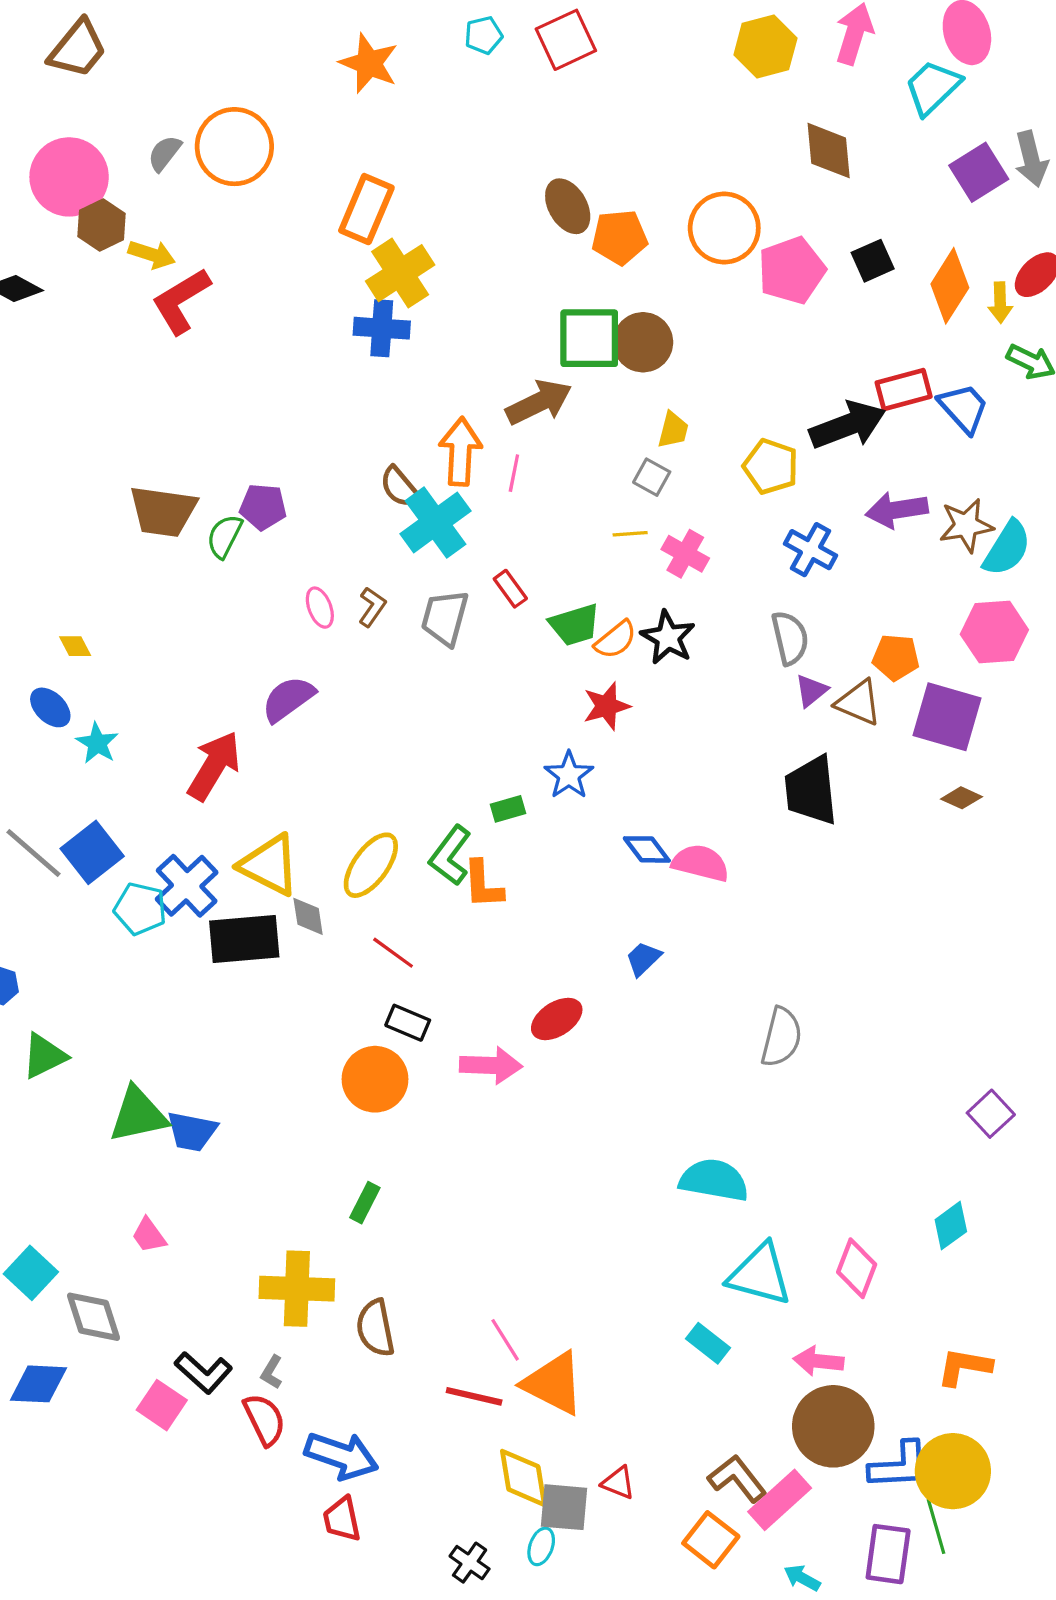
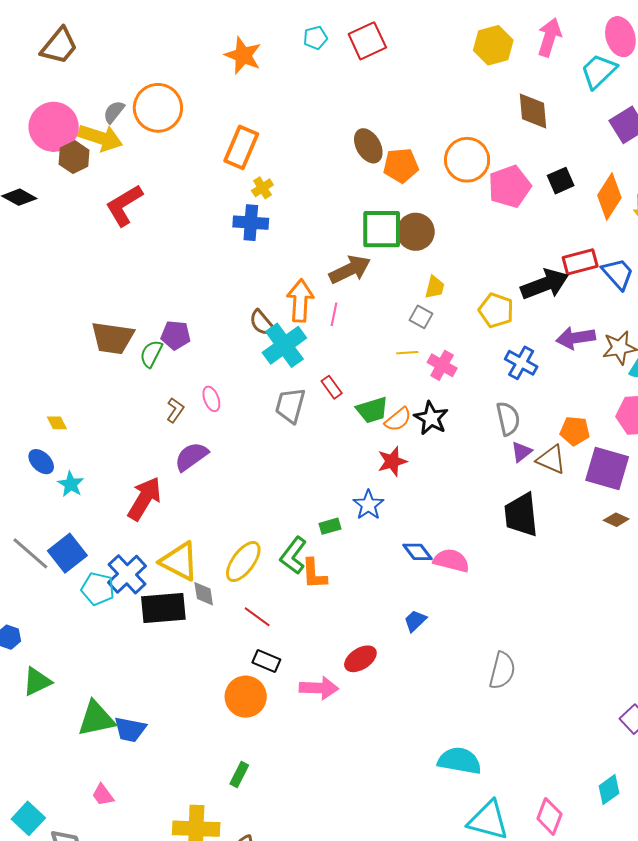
yellow arrow: (152, 254) -> (100, 138), moved, size x1.5
yellow cross: (400, 273) -> (262, 188), size x0.5
brown L-shape: (372, 607) -> (175, 410), moved

